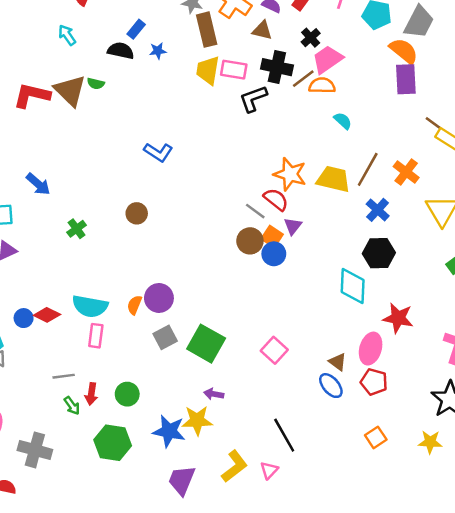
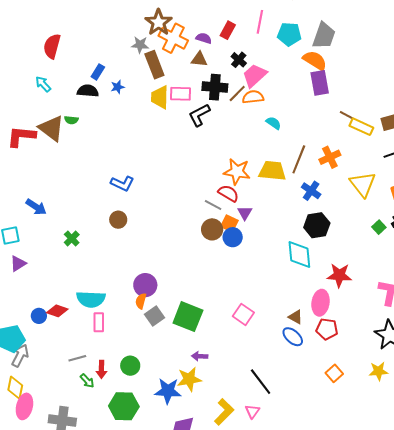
blue L-shape: (158, 152) -> (122, 183), moved
orange cross: (406, 172) -> (330, 157), turned 35
orange semicircle: (134, 305) -> (141, 301), moved

